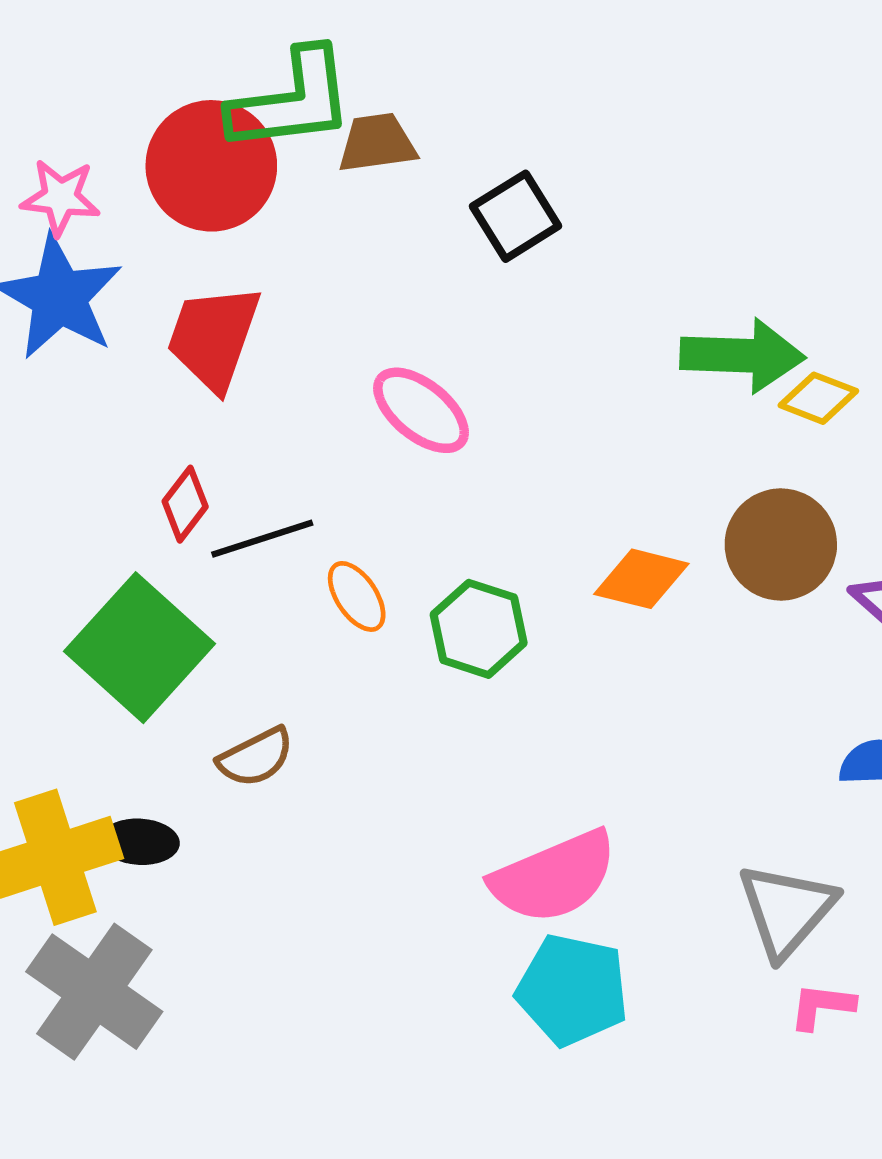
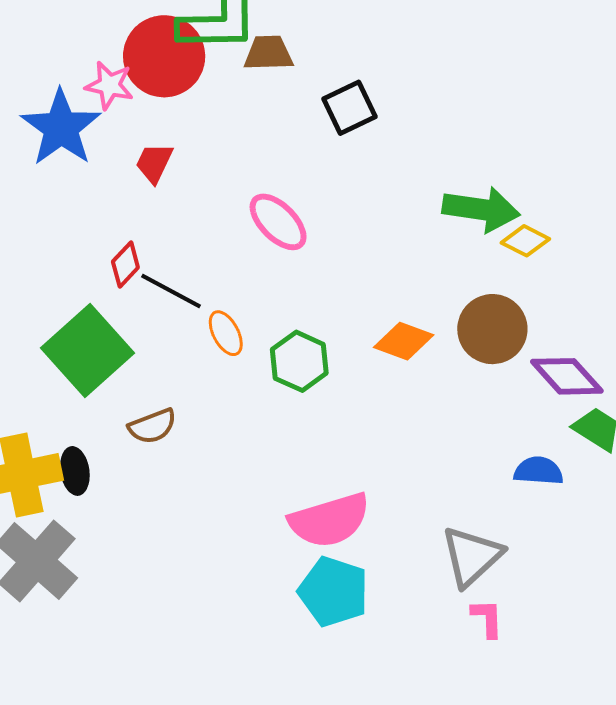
pink star: (60, 198) -> (109, 85), moved
red trapezoid: (214, 337) -> (154, 163), size x0.6
black line: (262, 539) -> (171, 291), turned 40
black ellipse: (140, 842) -> (75, 471), turned 72
pink L-shape: (822, 1006) -> (487, 618), turned 75

